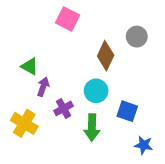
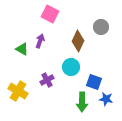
purple arrow: (43, 87) -> (40, 41), moved
green arrow: (92, 127) -> (82, 102), moved
blue star: (144, 145) -> (106, 99), moved

